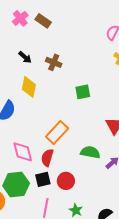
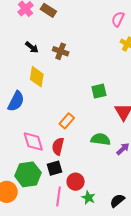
green square: (83, 92) -> (99, 91), moved
orange rectangle: (57, 132) -> (67, 121), size x0.7
red circle: (66, 181) -> (76, 182), moved

